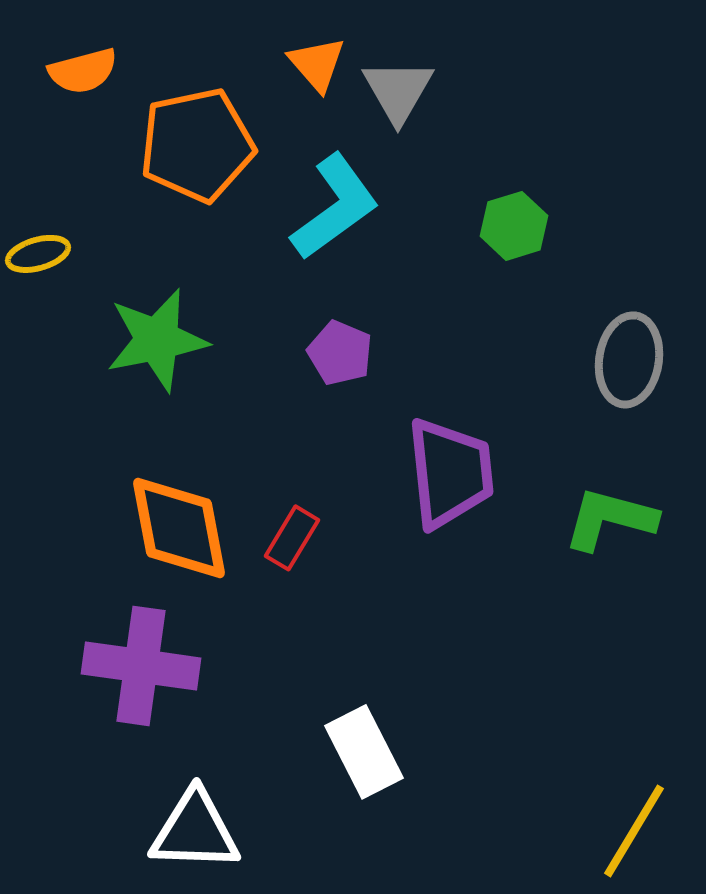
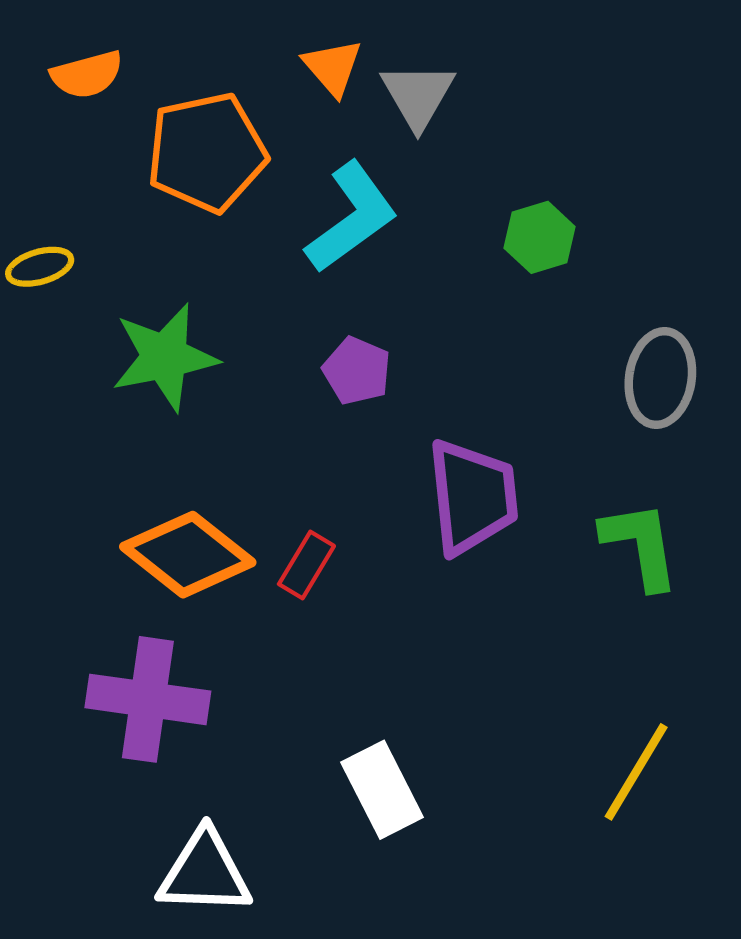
green L-shape: (610, 519) -> (640, 545), turned 66
orange diamond: (179, 528) -> (188, 555), turned -41
yellow line: (634, 831) -> (636, 772), moved

